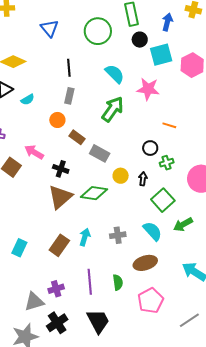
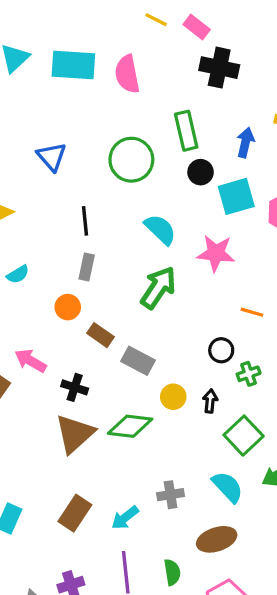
cyan arrow: (85, 237) -> (125, 518), moved, turned -144

